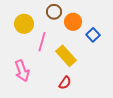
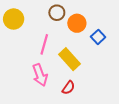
yellow circle: (24, 24) -> (14, 19), moved
pink arrow: (22, 71) -> (40, 75), moved

